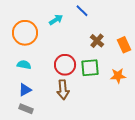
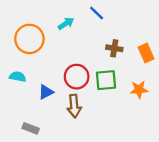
brown cross: (97, 41) -> (114, 48), turned -32
cyan semicircle: (24, 65) -> (18, 77), moved
blue triangle: (25, 90) -> (46, 92), moved

